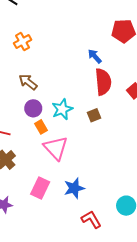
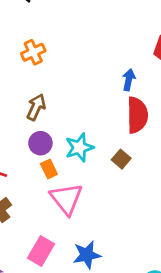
blue arrow: (95, 56) -> (129, 80), turned 49
brown arrow: (28, 82) -> (36, 107), turned 72
brown square: (94, 115) -> (121, 159), turned -32

